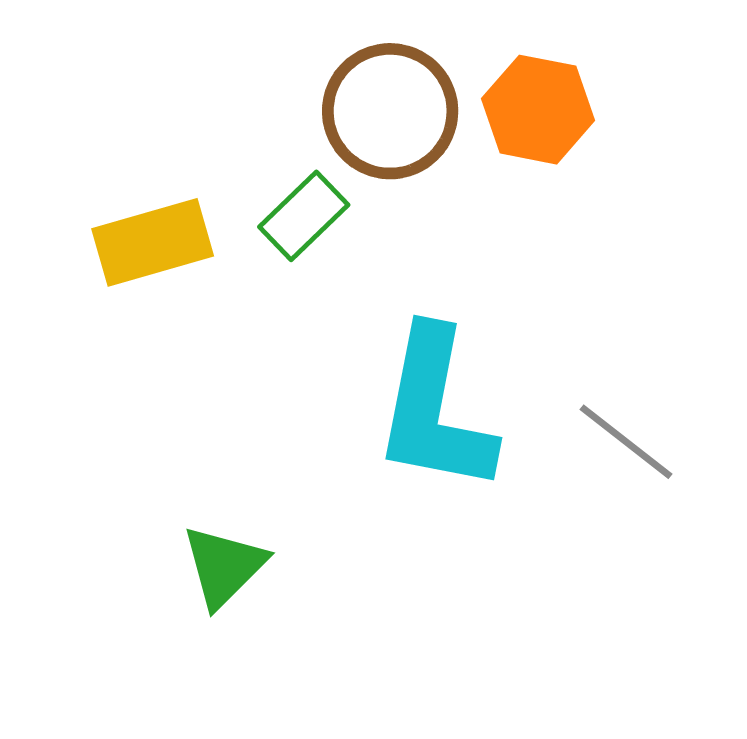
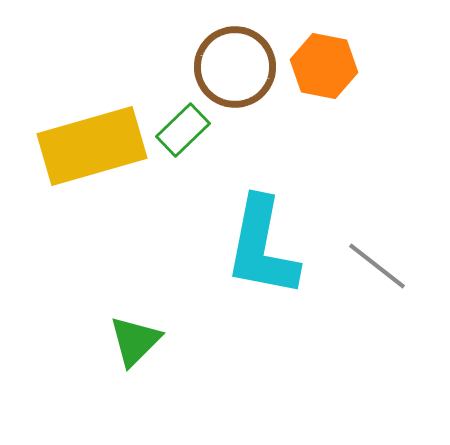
yellow rectangle: (153, 242) -> (92, 146), size x1.5

